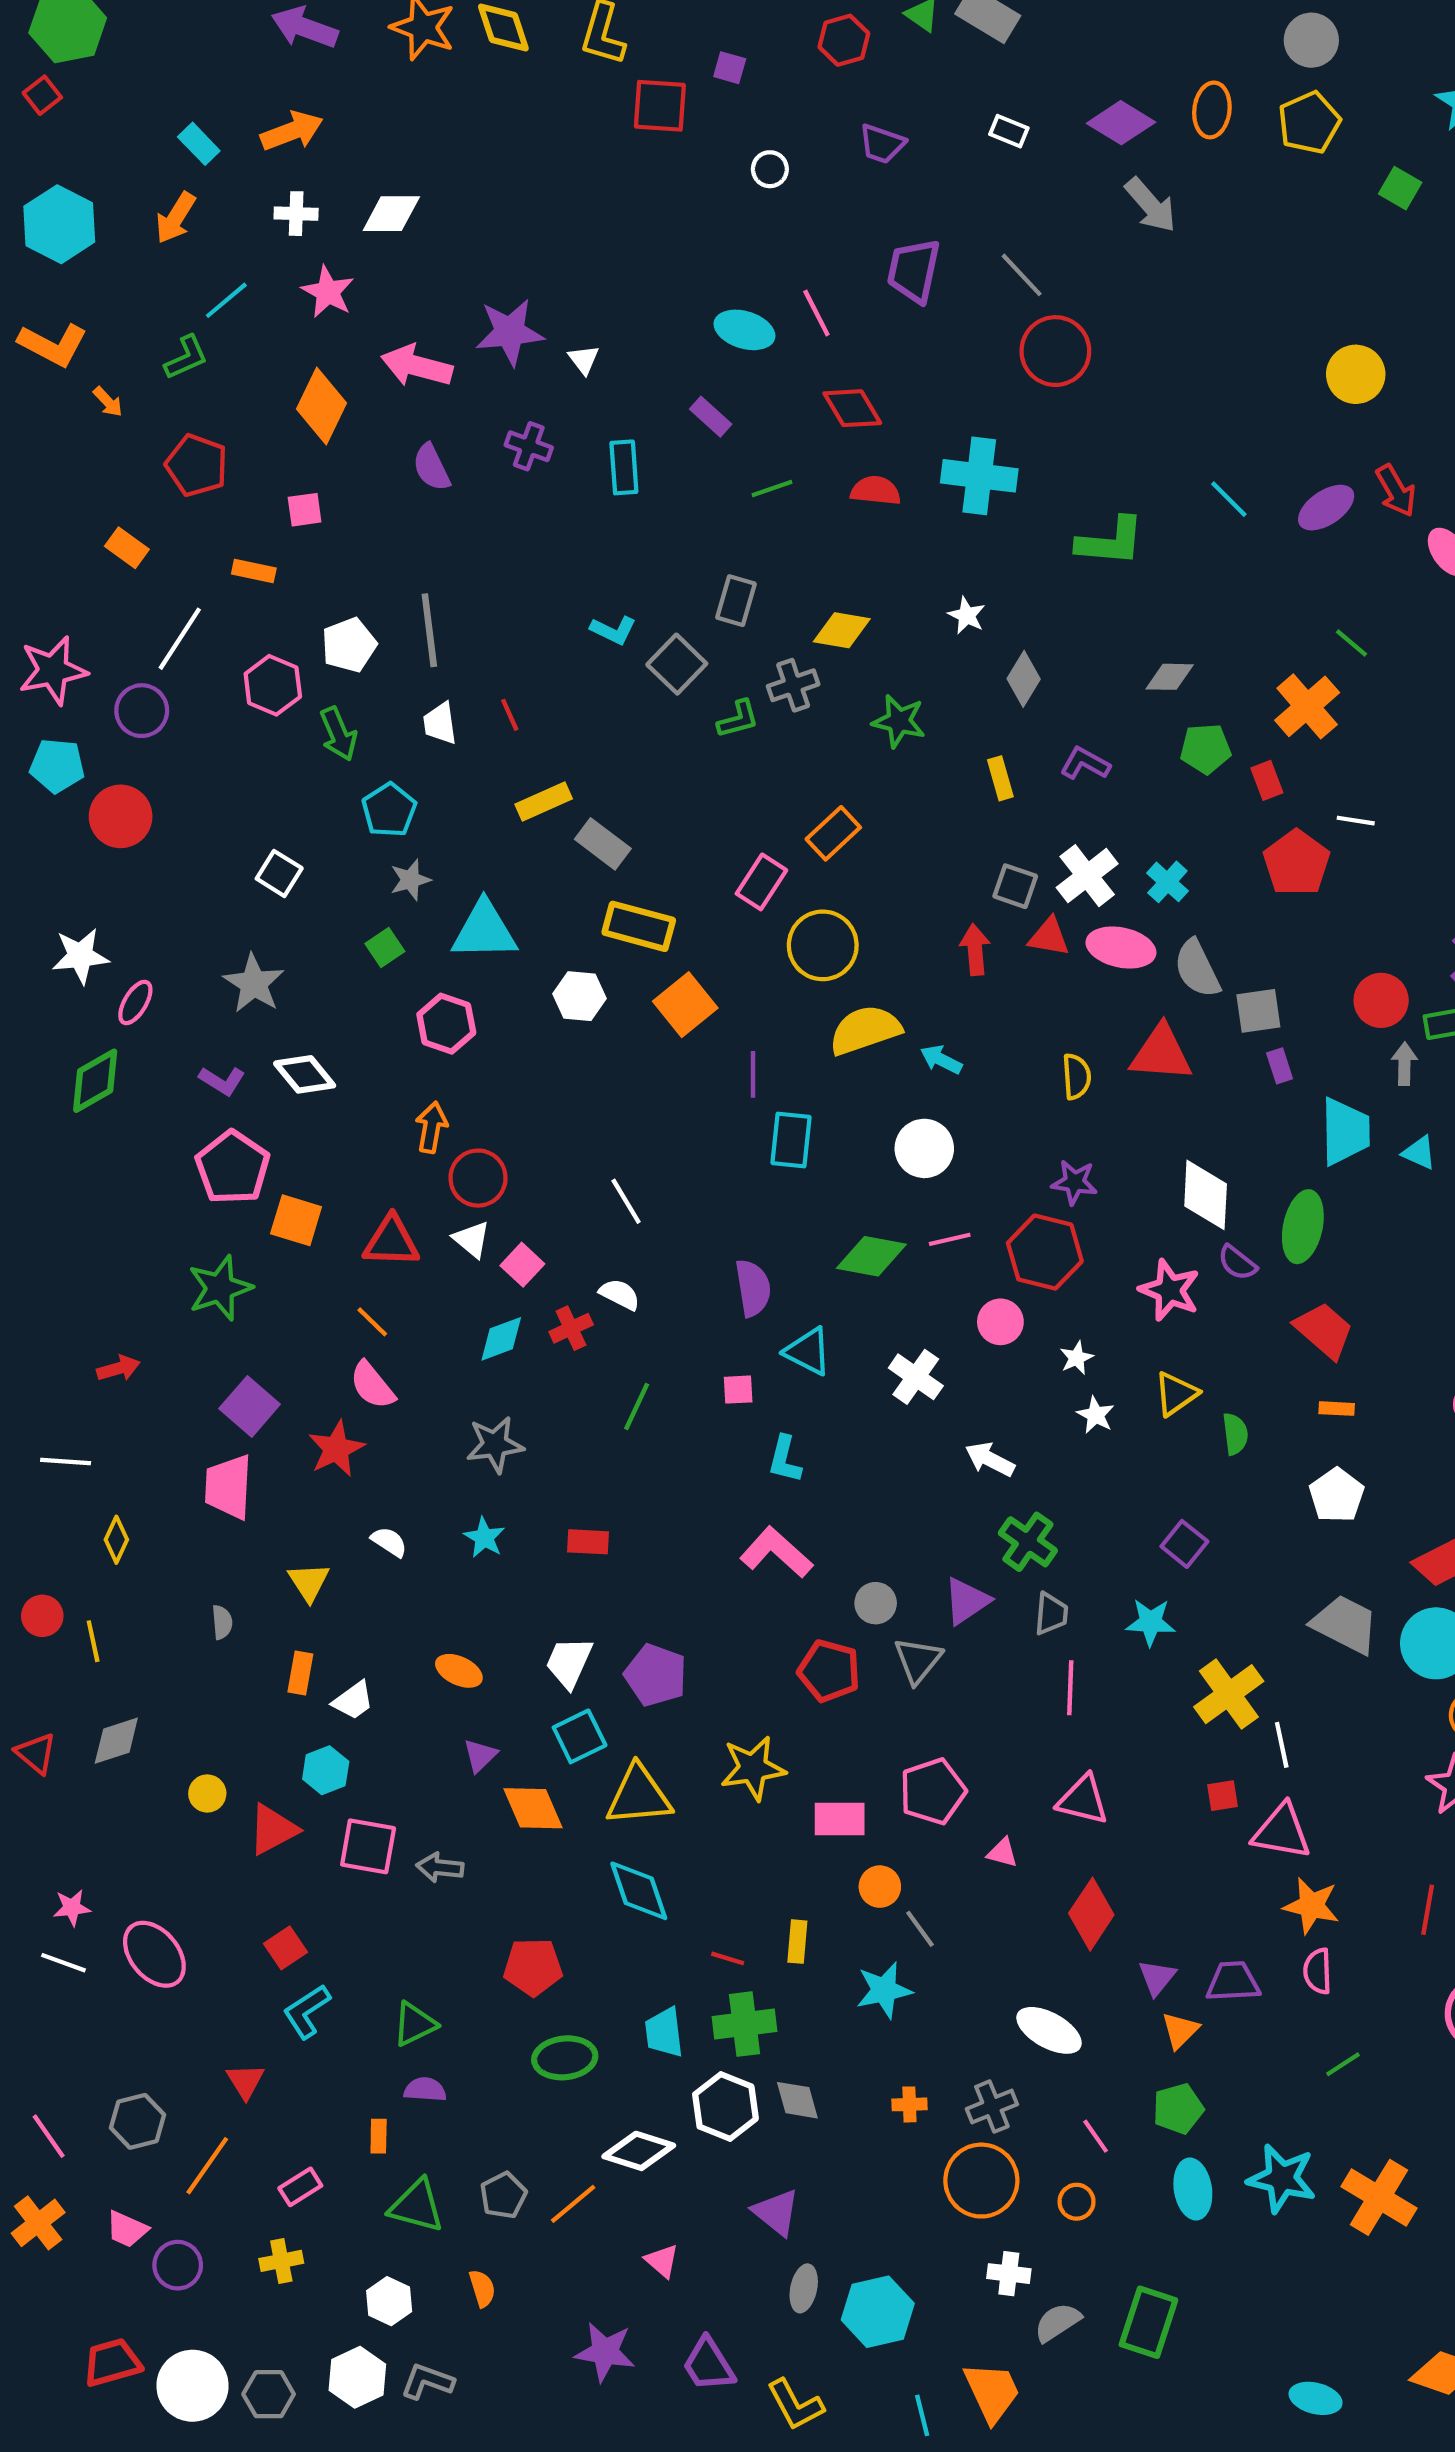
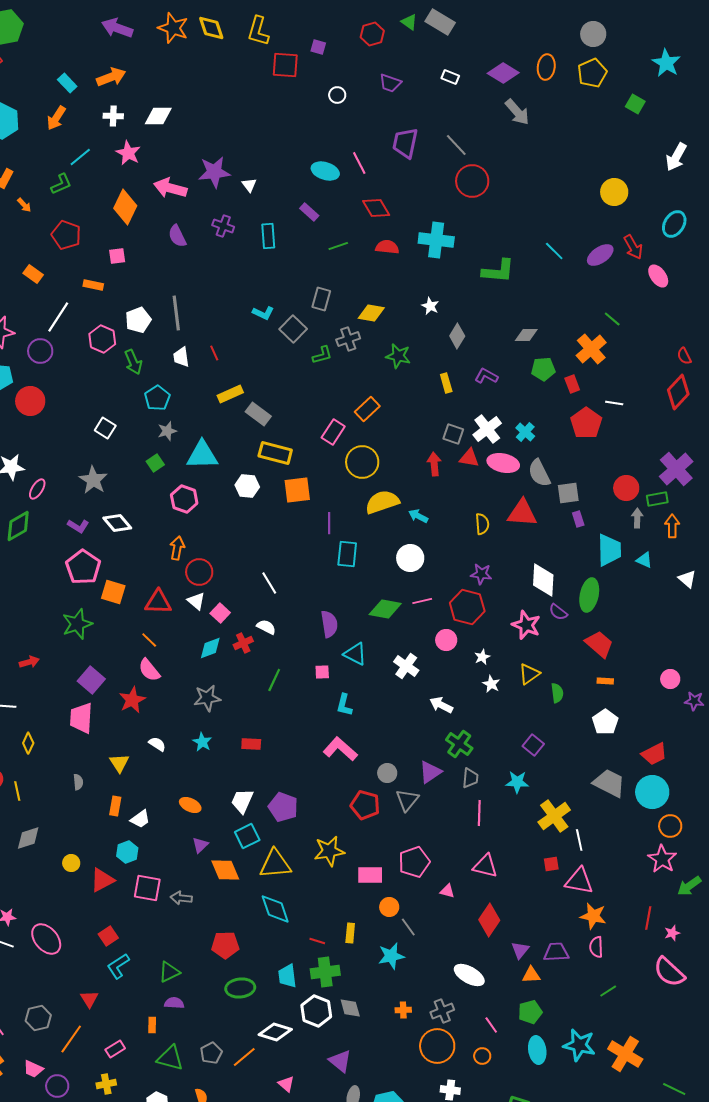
orange square: (685, 1005) -> (297, 490), turned 32
orange triangle: (1180, 2030) -> (531, 975), turned 42

